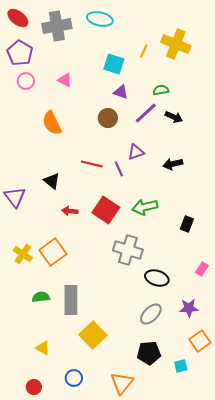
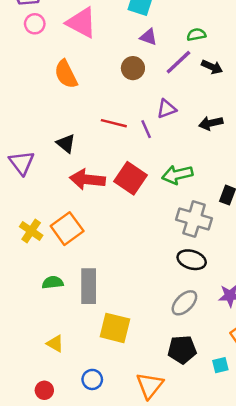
pink triangle: (65, 80) -> (81, 23), size x1.8
red arrow: (70, 211) -> (87, 179), size x1.8
gray cross: (128, 250) -> (194, 219), moved
yellow square: (93, 335) -> (115, 328), turned -32

